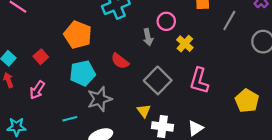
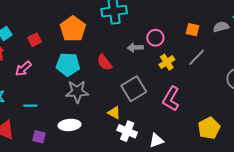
gray line: (229, 21) -> (197, 57), moved
gray arrow: (148, 37) -> (135, 48), turned 84
yellow triangle: (144, 111) -> (114, 113), turned -40
cyan line: (70, 119) -> (30, 106), moved

